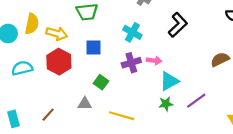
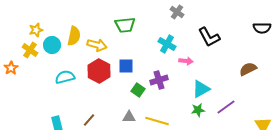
black L-shape: (178, 25) -> (209, 37), turned 105
blue square: (93, 48) -> (126, 66), moved
pink arrow: (154, 61) -> (186, 61), moved
purple cross: (131, 63) -> (159, 80), moved
gray triangle: (85, 104) -> (129, 117), moved

